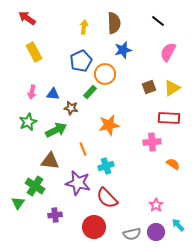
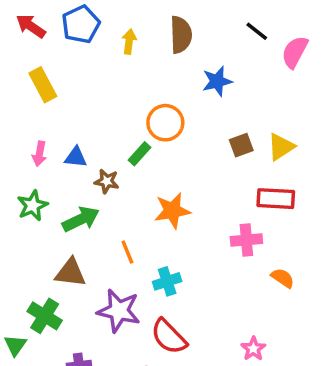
blue star: (123, 50) -> (217, 81), moved
pink semicircle: (168, 52) -> (295, 52), moved
blue pentagon: (81, 61) -> (81, 24), moved

